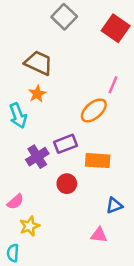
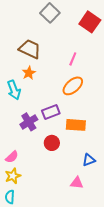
pink line: (113, 85) -> (73, 59), moved
yellow star: (30, 226) -> (13, 176), moved

